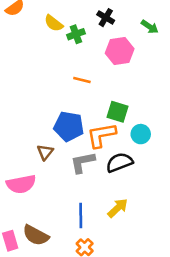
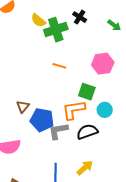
green cross: (76, 34) -> (56, 30), size x1.6
pink hexagon: (120, 51) -> (103, 64), moved
blue pentagon: (69, 126) -> (42, 120), moved
brown triangle: (45, 152) -> (23, 107), moved

